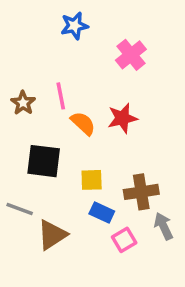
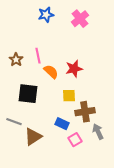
pink cross: (131, 55) -> (80, 19), moved
yellow square: (92, 180) -> (69, 96), moved

